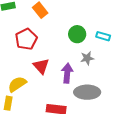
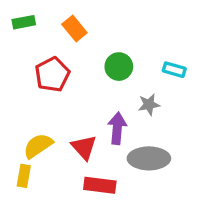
green circle: (77, 34) -> (119, 67), moved
red triangle: (41, 66) -> (84, 147), moved

